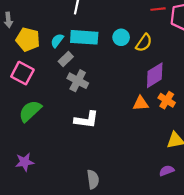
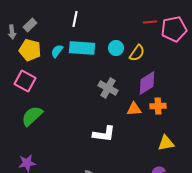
gray rectangle: (66, 59) -> (30, 25), moved
gray cross: (78, 81) -> (108, 88), moved
orange cross: (167, 100) -> (158, 106), turned -35
white L-shape: (86, 120) -> (104, 134), moved

